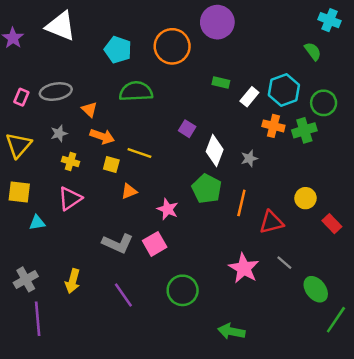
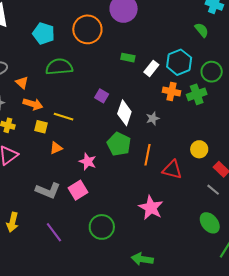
red triangle: (271, 222) -> (172, 170), turned 30
gray line: (284, 263) -> (213, 190), moved

